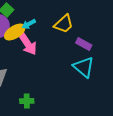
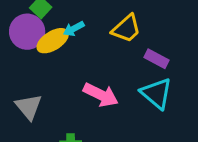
pink arrow: (28, 44) -> (101, 95), moved, turned -30

